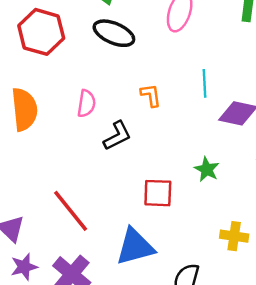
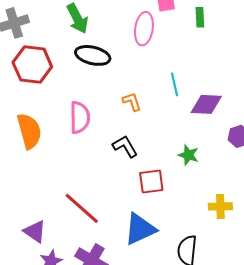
pink semicircle: (86, 104) -> (80, 117), size x1.4
black L-shape: (117, 136) -> (125, 146), moved, turned -84

